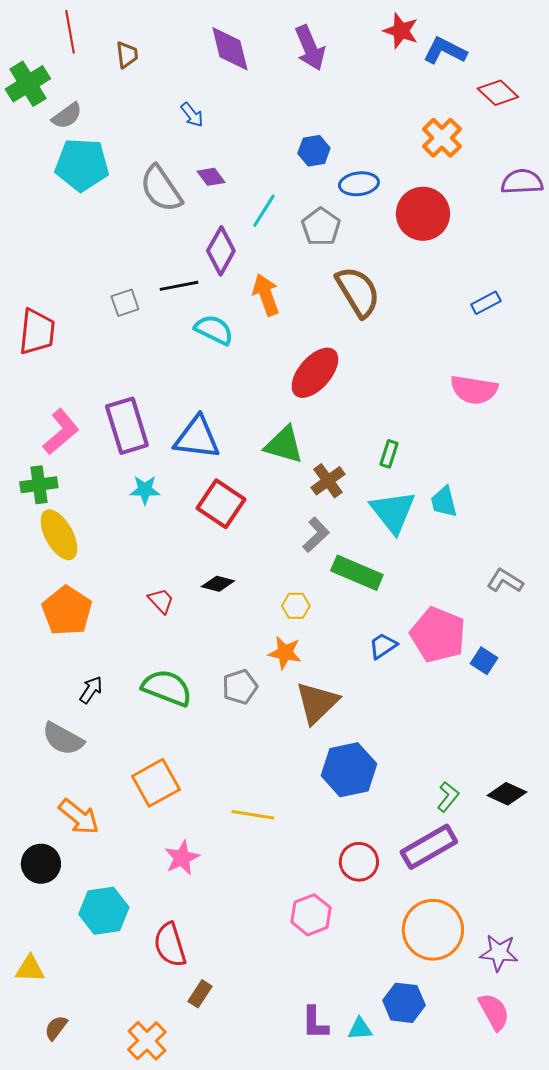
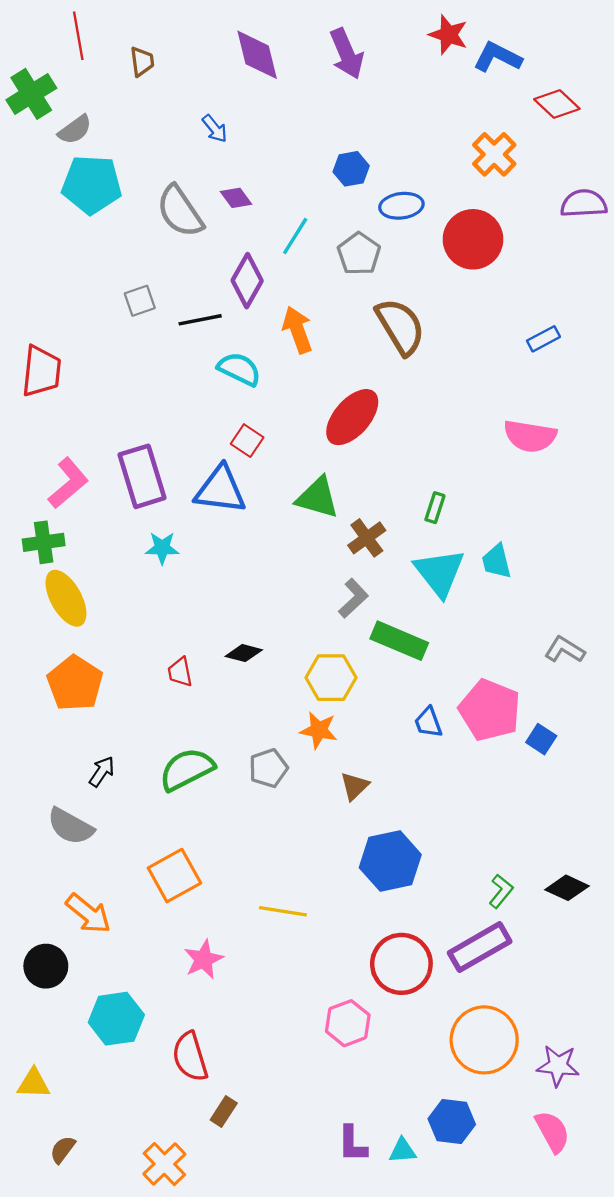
gray square: (125, 303) -> (140, 301), moved
red square: (221, 504) -> (247, 441), moved, size x0.6
red trapezoid: (161, 601) -> (180, 672), turned -148
yellow hexagon: (296, 606) -> (331, 678), size x1.6
blue trapezoid: (383, 646) -> (428, 722), turned -76
green semicircle: (167, 688) -> (187, 769), turned -48
brown triangle: (317, 703) -> (354, 786), size x0.6
red circle: (359, 862) -> (401, 964), size x1.4

